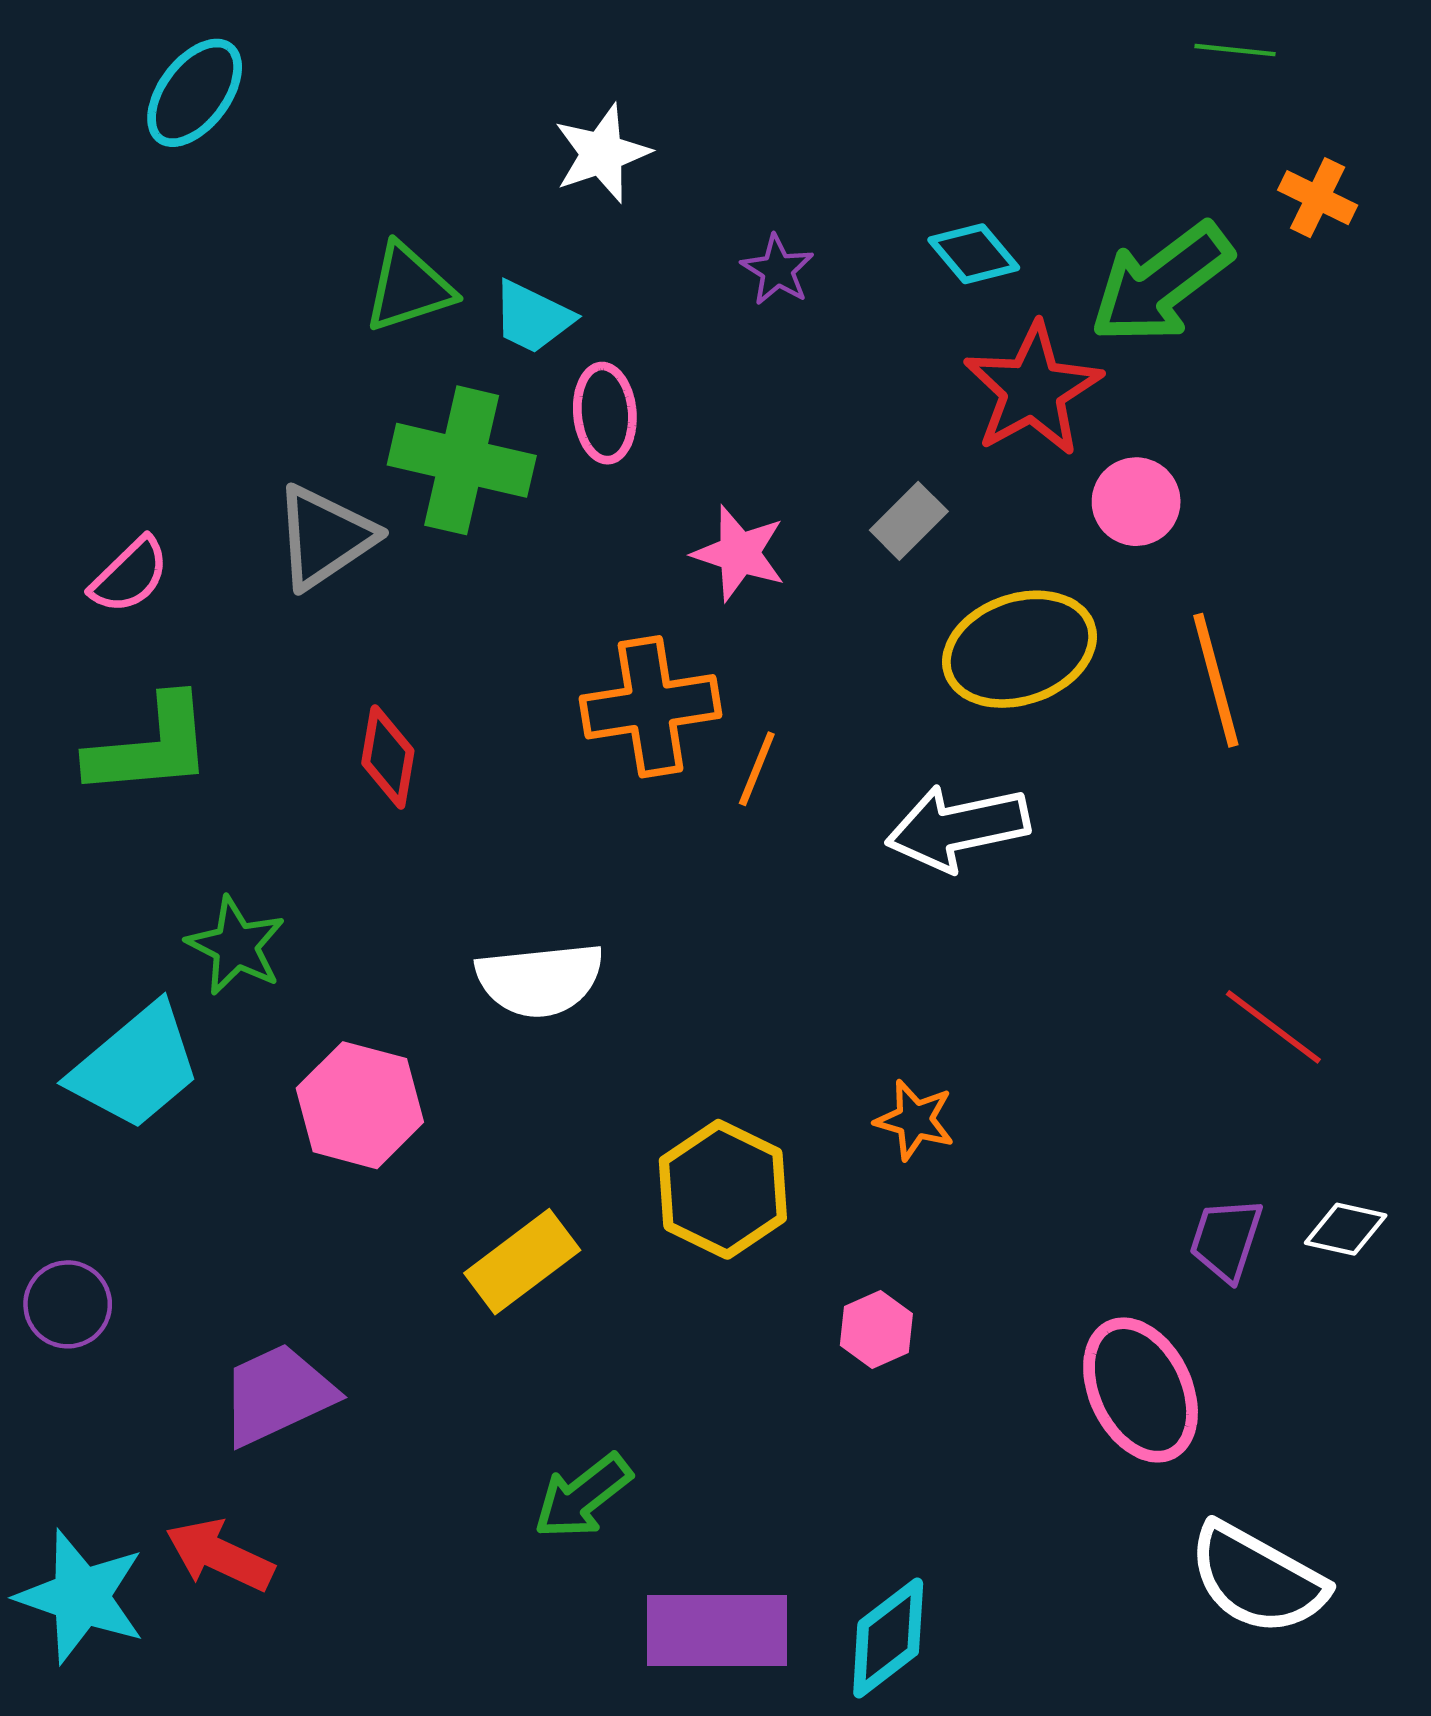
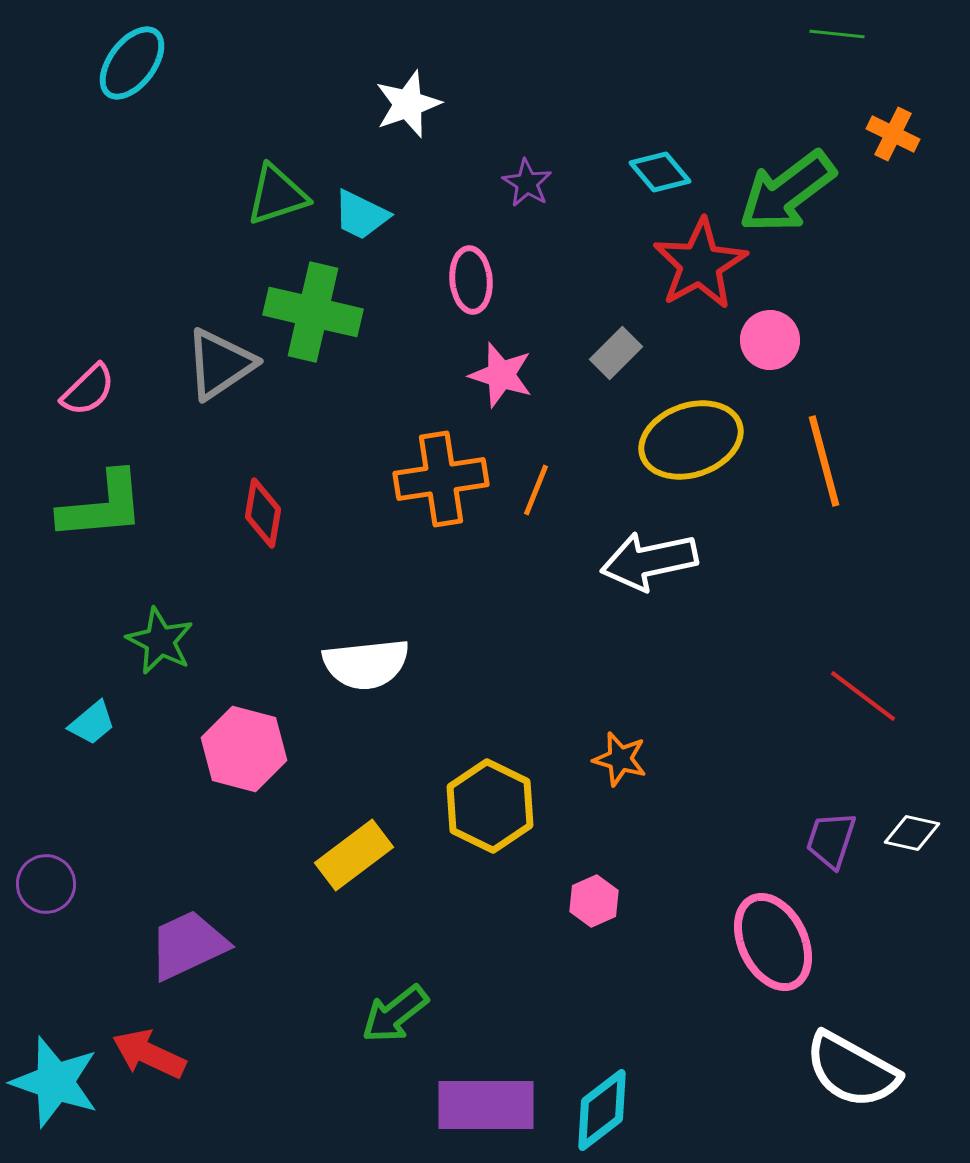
pink ellipse: (605, 413) -> (471, 280), moved
orange line: (757, 769) -> (536, 490), moved
cyan trapezoid: (136, 1067) -> (92, 723), size x0.5

